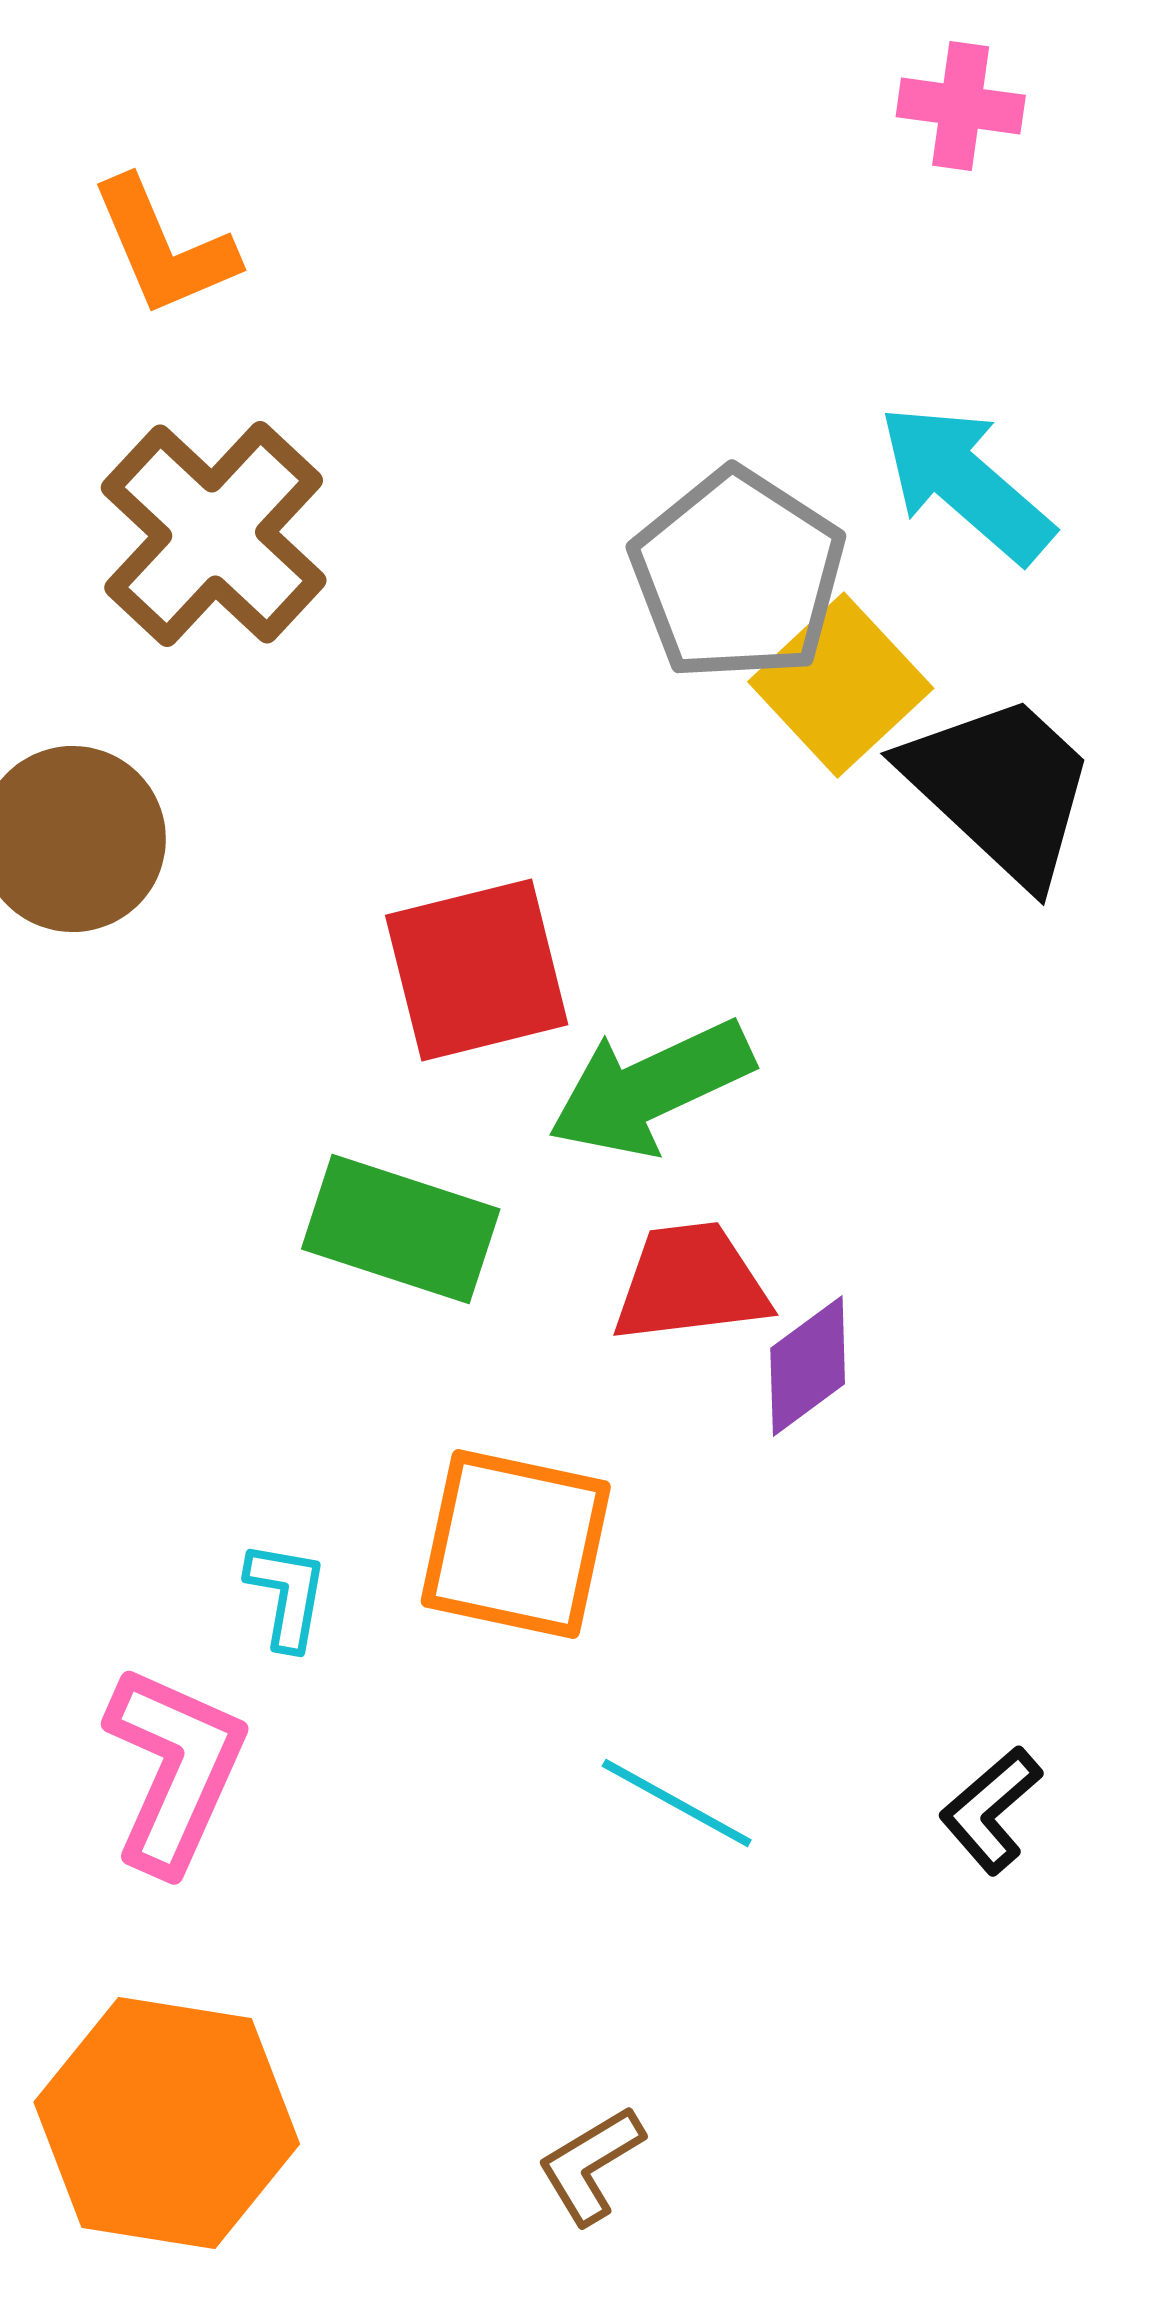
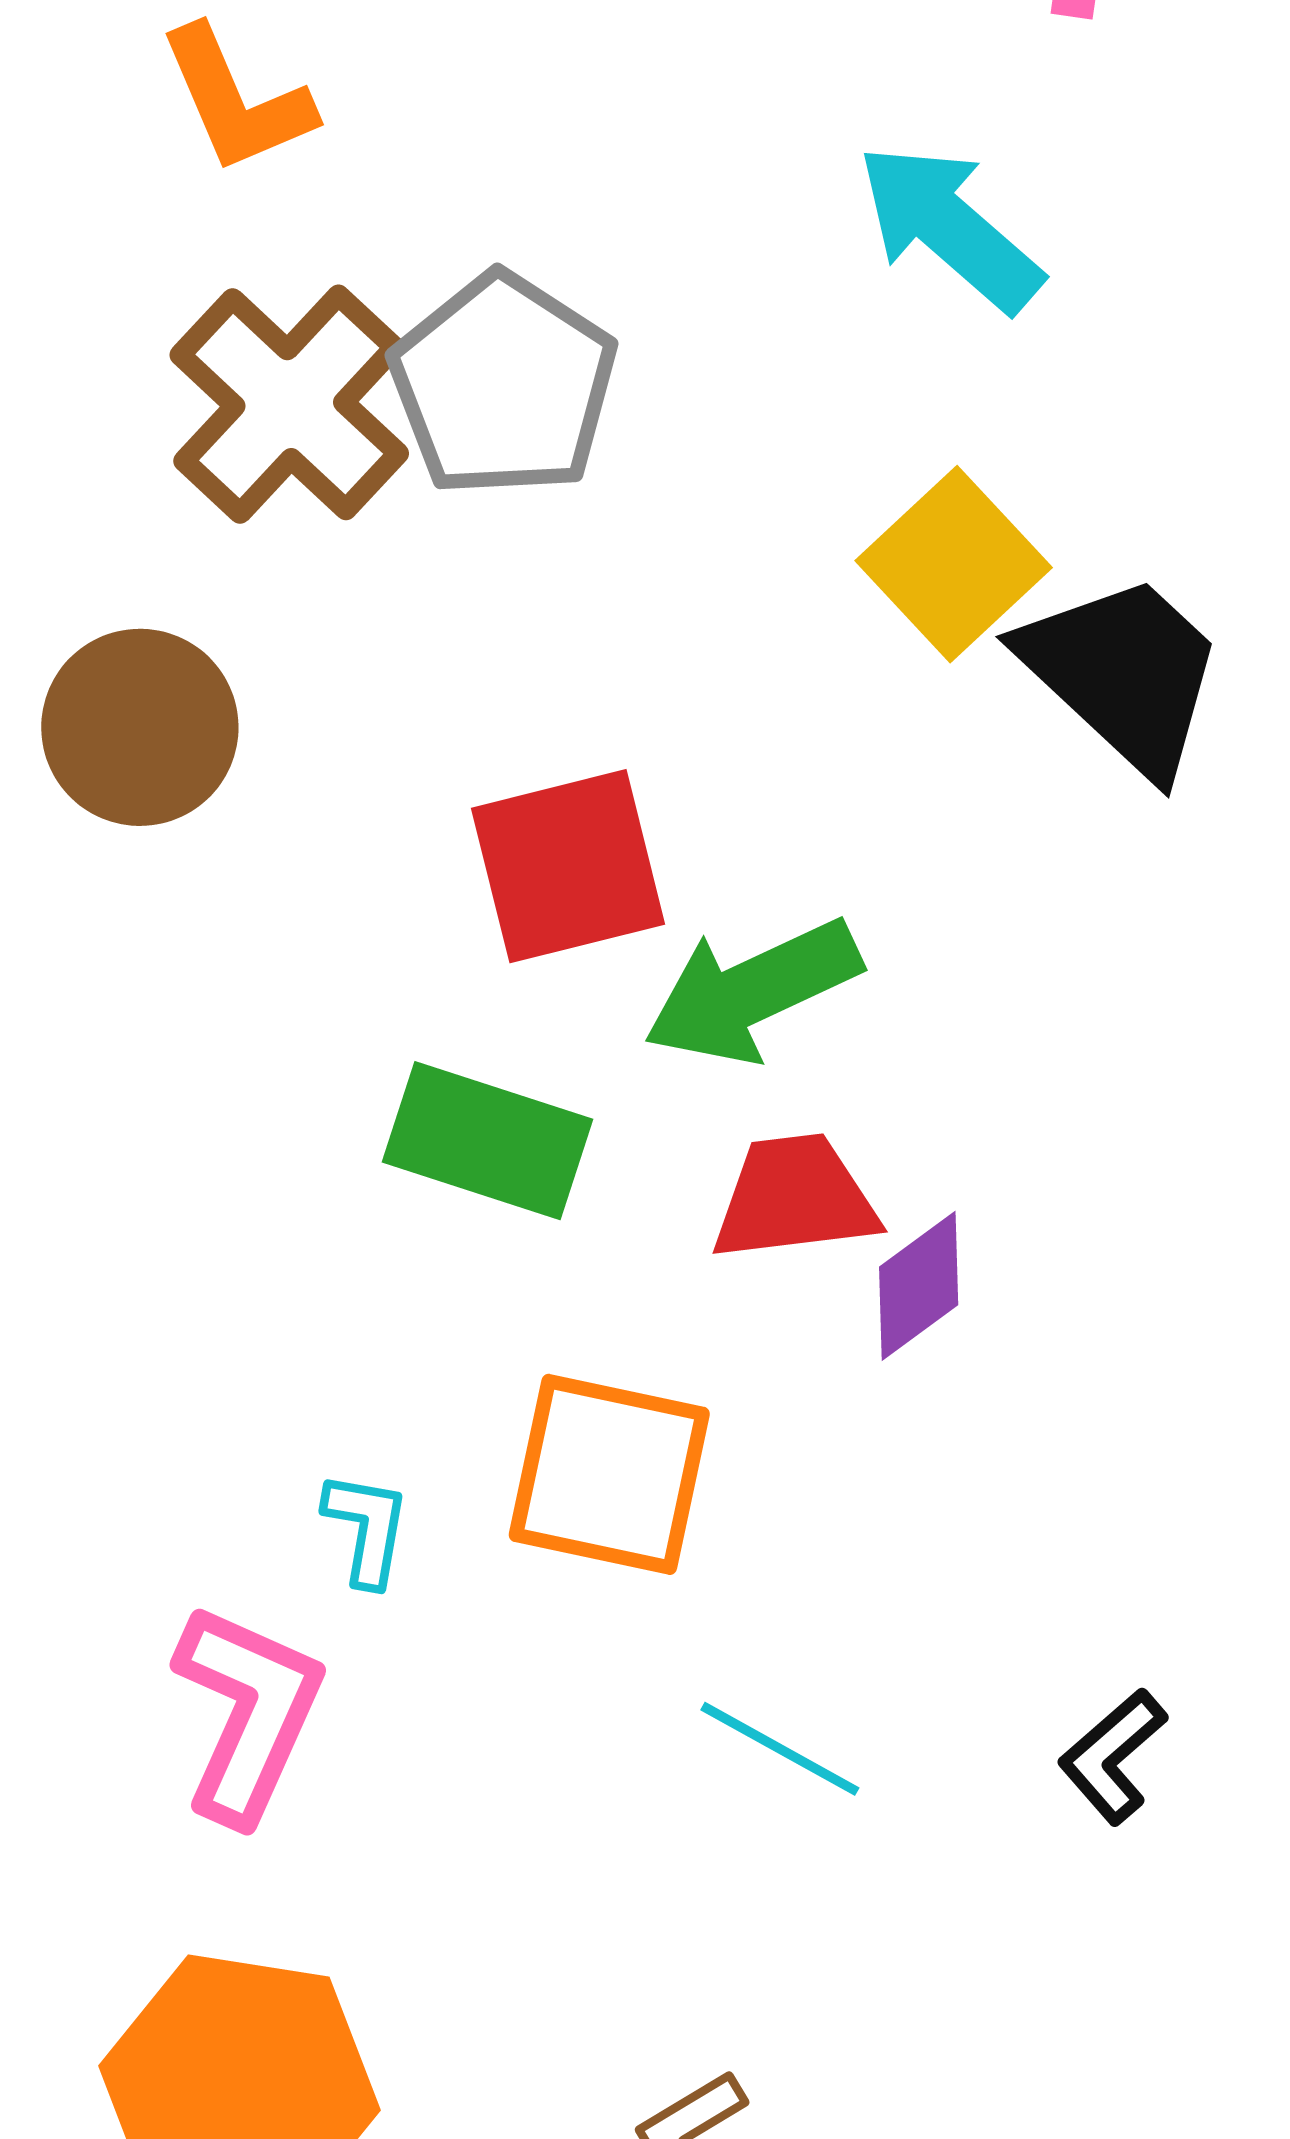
cyan arrow: (966, 483) -> (949, 227), moved
gray pentagon: (738, 575) -> (503, 385), moved

